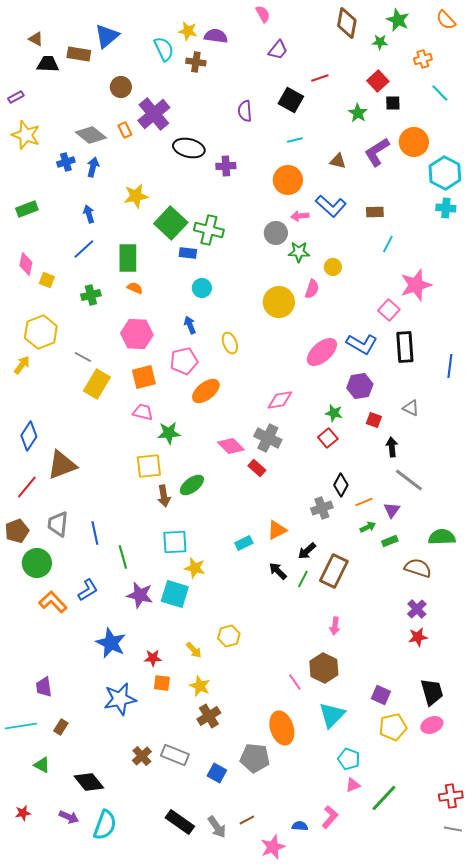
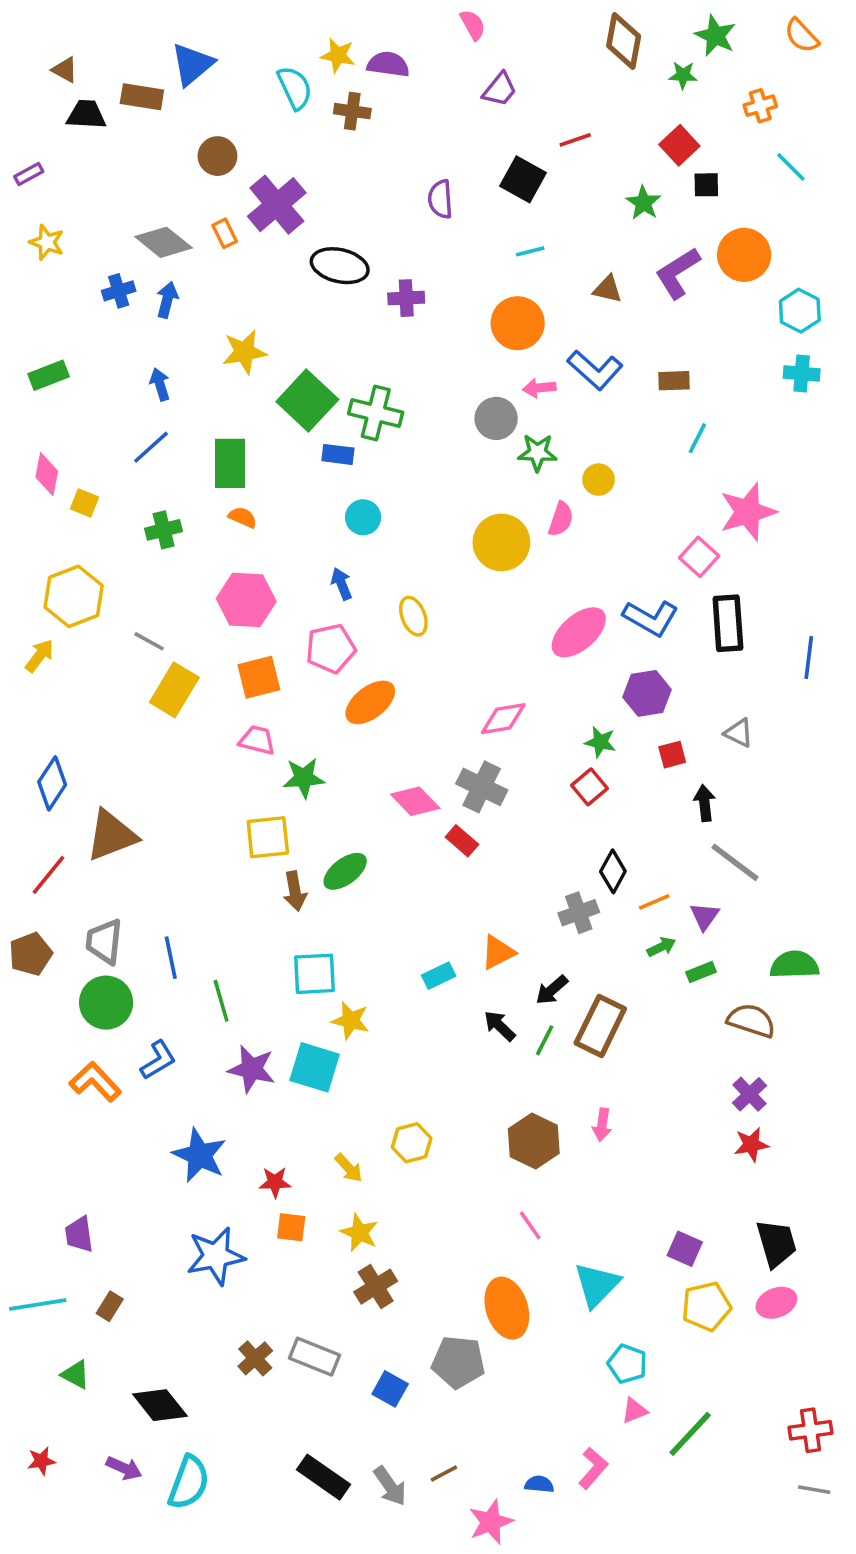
yellow star: (26, 135) -> (47, 242), size x0.7
cyan hexagon: (445, 173) -> (800, 311), size x0.7
red square: (374, 420) -> (672, 755), turned -35
green circle: (37, 563) -> (106, 1003), moved
brown hexagon: (324, 668) -> (534, 1141), moved

